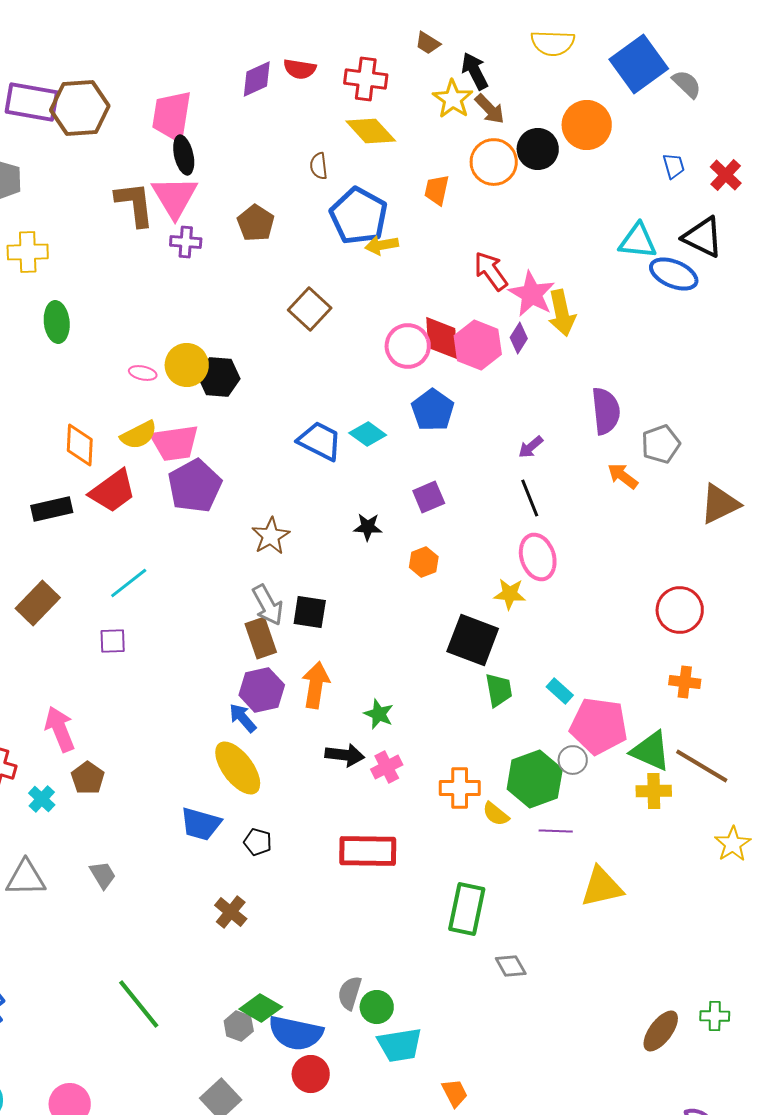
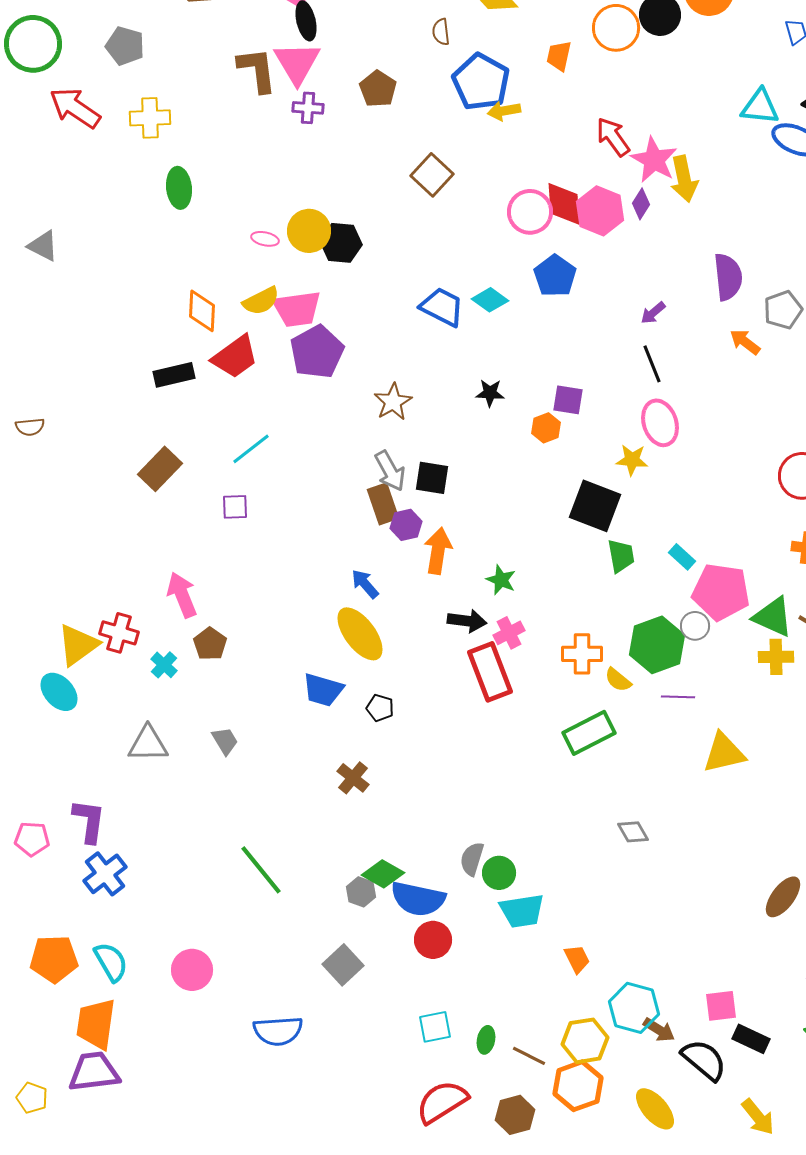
purple square: (429, 497) -> (568, 400), moved, turned 32
purple hexagon: (262, 690) -> (406, 525), moved, size x0.7
red rectangle: (368, 851) -> (490, 672), moved, turned 68
green rectangle: (467, 909) -> (589, 733), moved, turned 51

